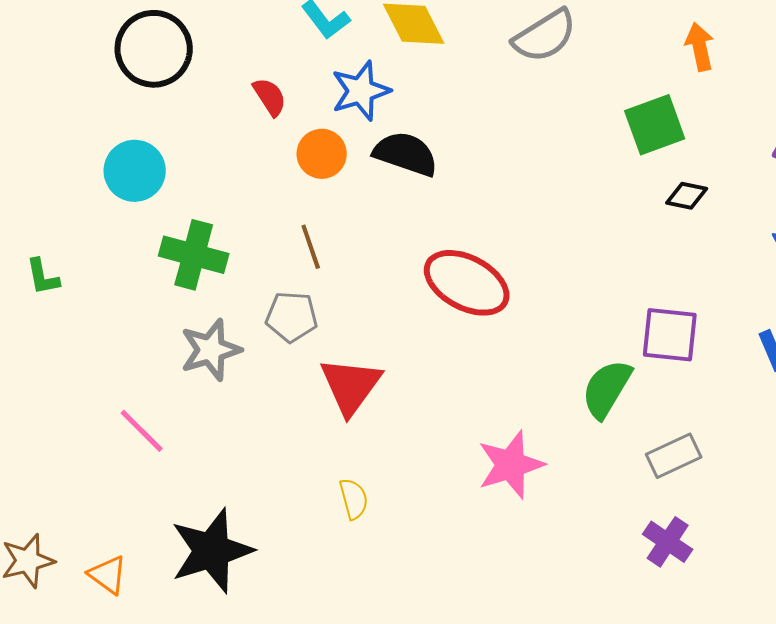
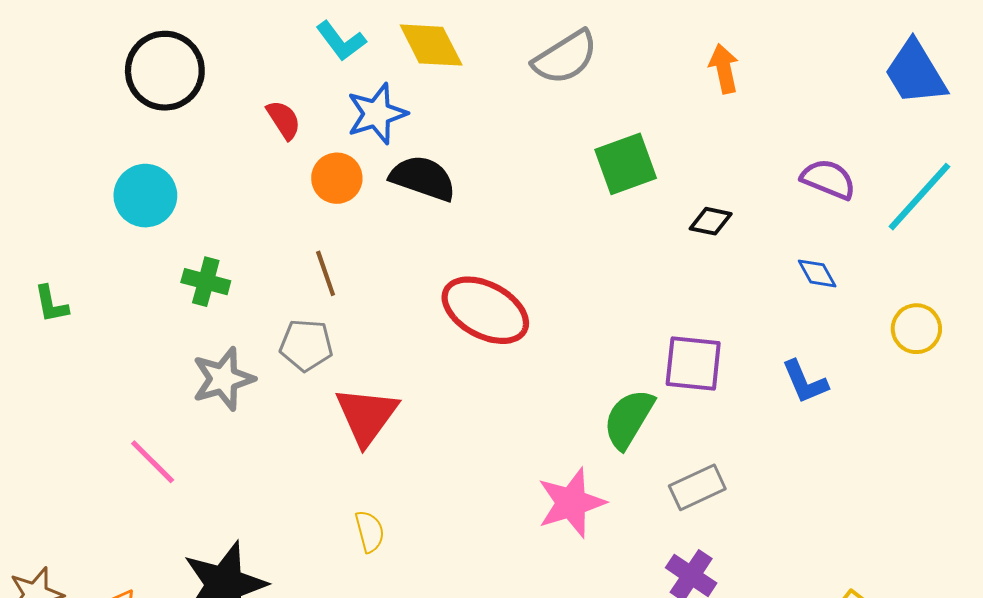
green square: (655, 125) -> (626, 164), moved
green cross: (194, 255) -> (206, 282), size x0.7
pink star: (511, 465) -> (571, 503), moved

